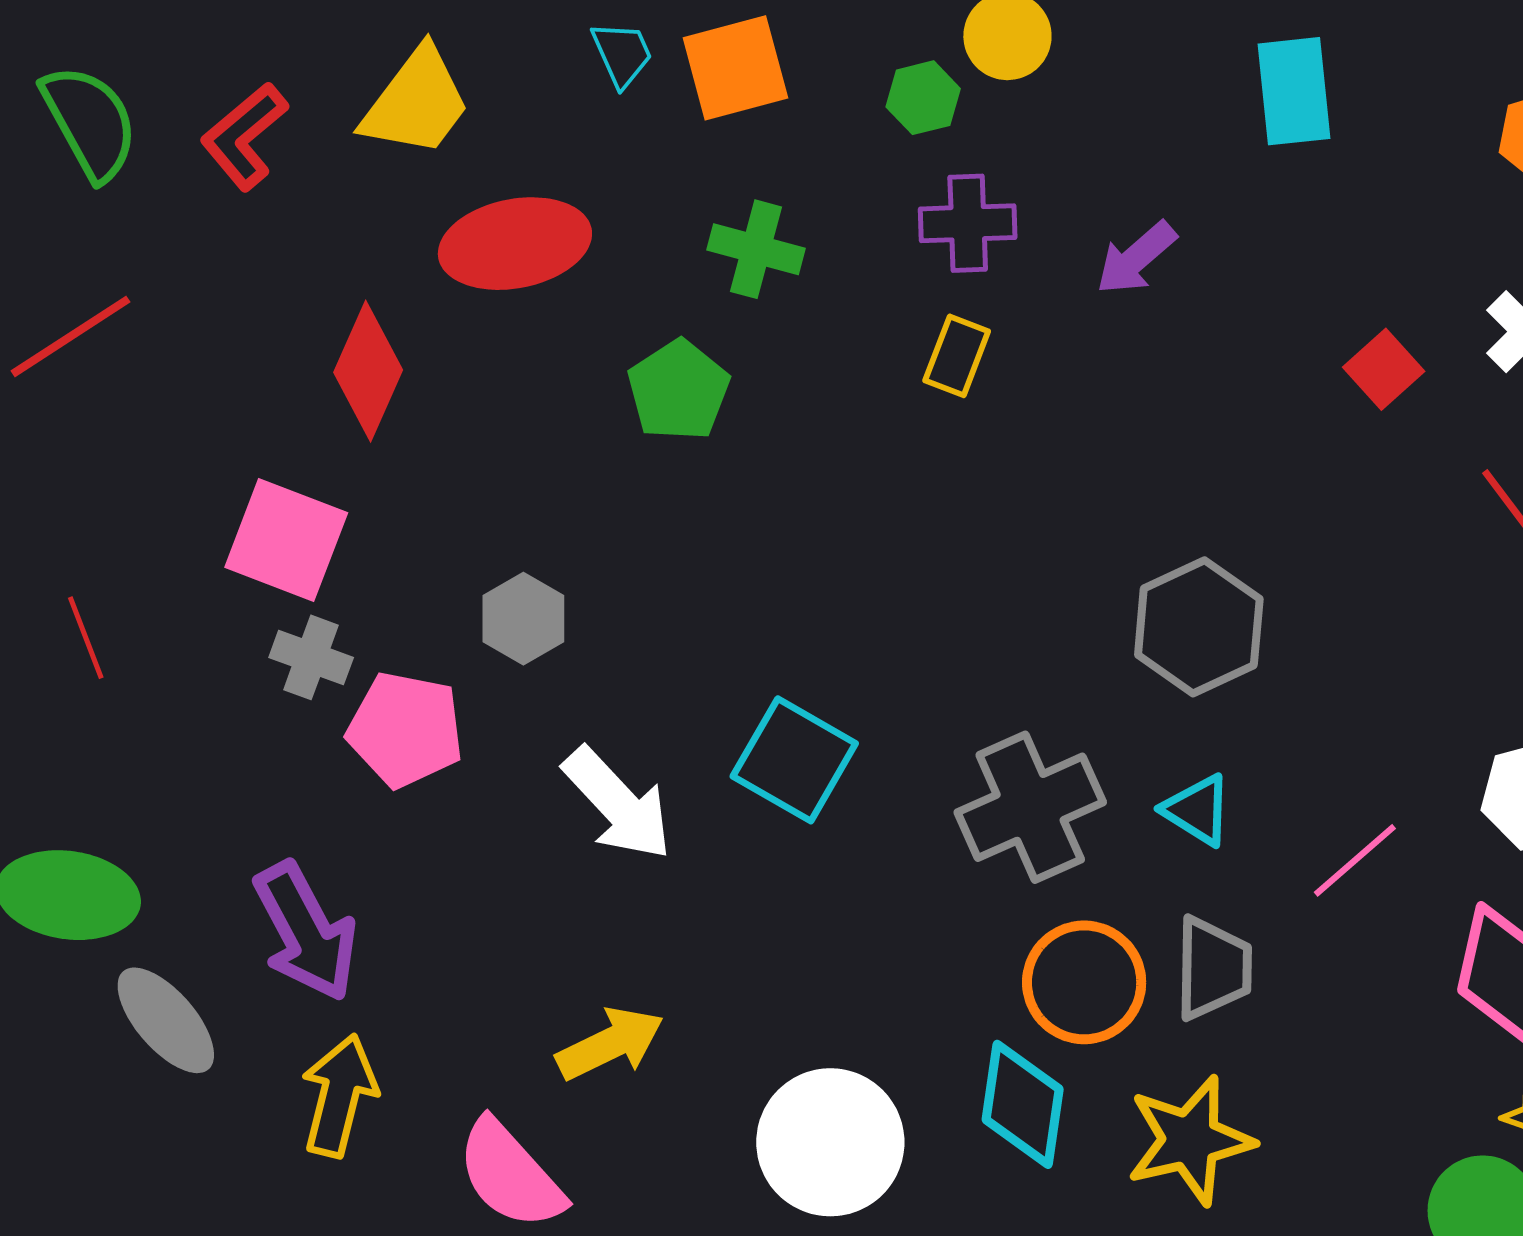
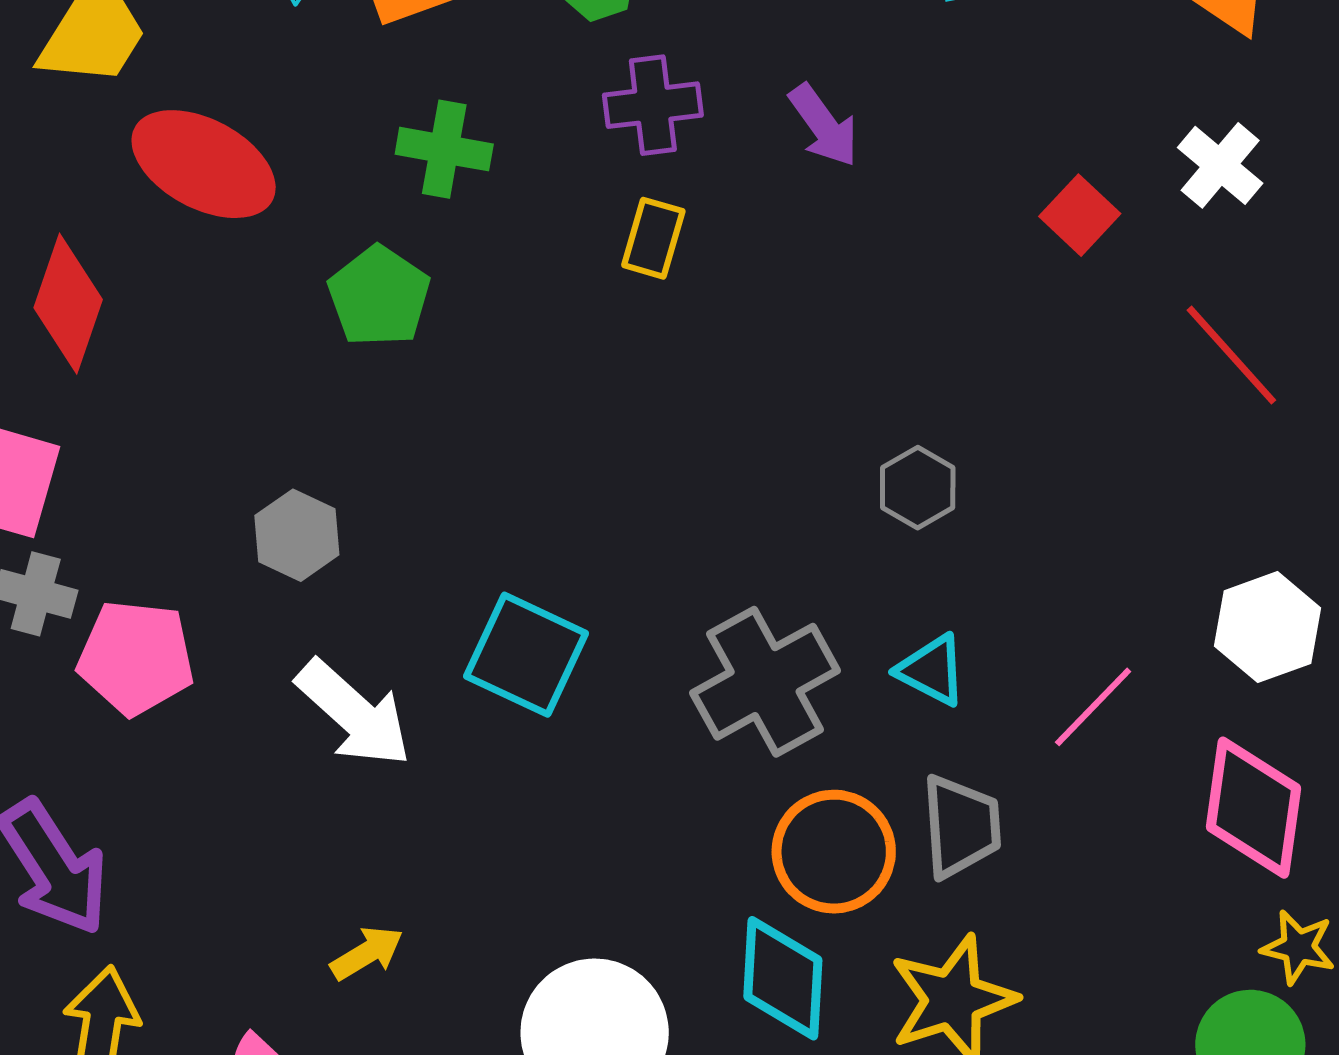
red ellipse: (515, 244) -> (204, 164), turned 44
purple arrow: (1136, 258) -> (824, 125), turned -80
gray hexagon: (523, 619) -> (297, 535), moved
gray hexagon: (1199, 627) -> (918, 488), size x0.6
yellow arrow: (610, 1044) -> (367, 953), size x0.7

